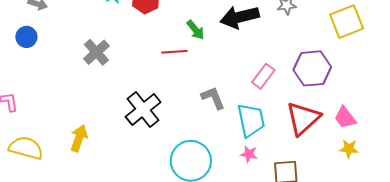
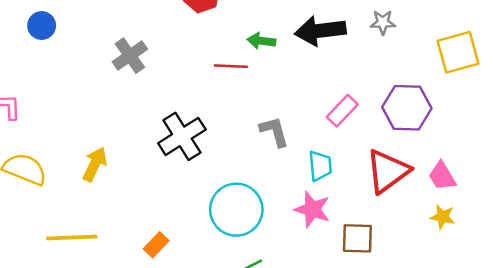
green arrow: (196, 30) -> (261, 41), turned 130
cyan trapezoid: (251, 120) -> (320, 166), size x0.7
pink star: (249, 154) -> (312, 209), size x1.6

